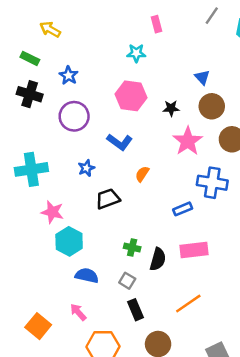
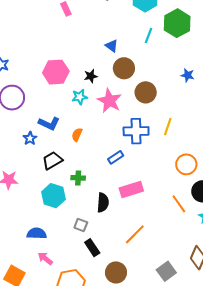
cyan star: (136, 53) -> (80, 97), moved
blue L-shape: (120, 142) -> (49, 124), moved
cyan hexagon: (69, 241) -> (53, 196), moved
green cross: (132, 247) -> (78, 178), moved
blue semicircle: (87, 276) -> (37, 233), moved

